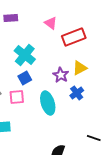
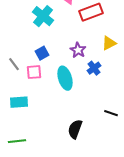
cyan cross: (25, 55) -> (43, 16), moved
yellow triangle: (80, 68) -> (109, 43), moved

